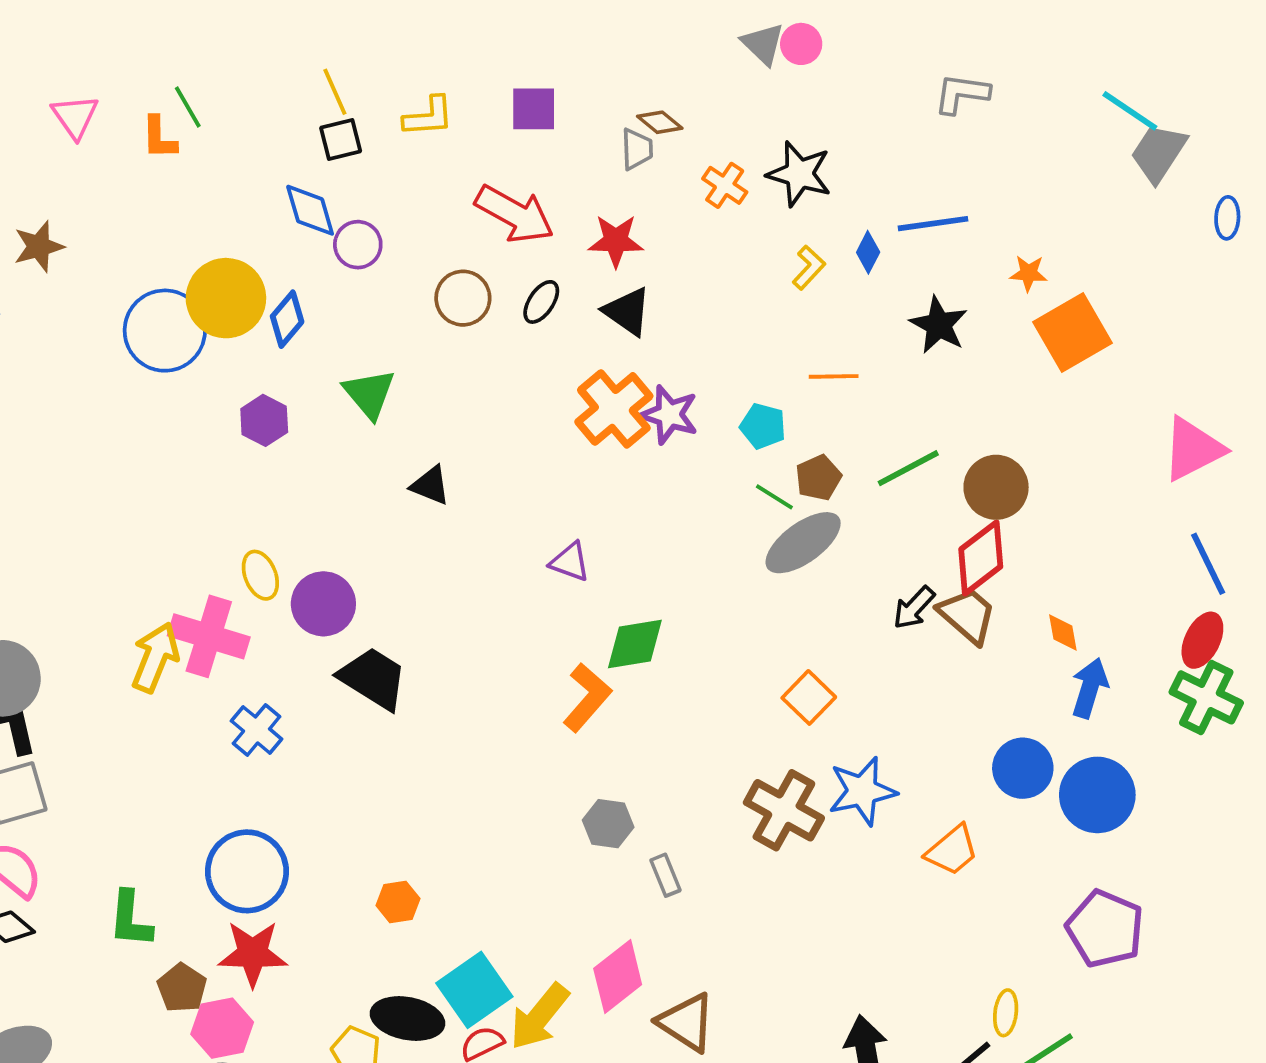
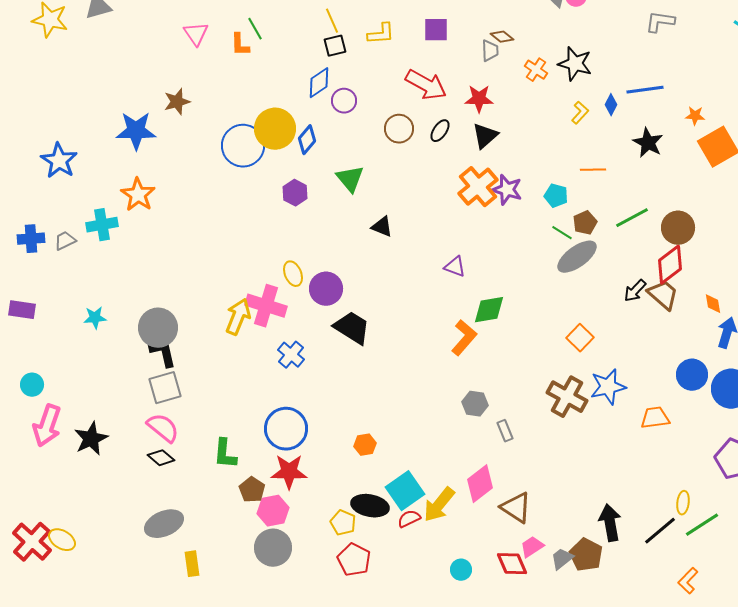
blue diamond: (310, 210) -> (319, 83), turned 72
black triangle: (627, 311) -> (485, 136), turned 44
orange trapezoid: (952, 850) -> (655, 418), turned -148

